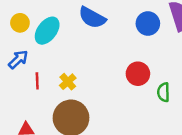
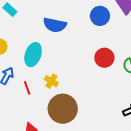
cyan ellipse: (47, 31) -> (33, 55), moved

